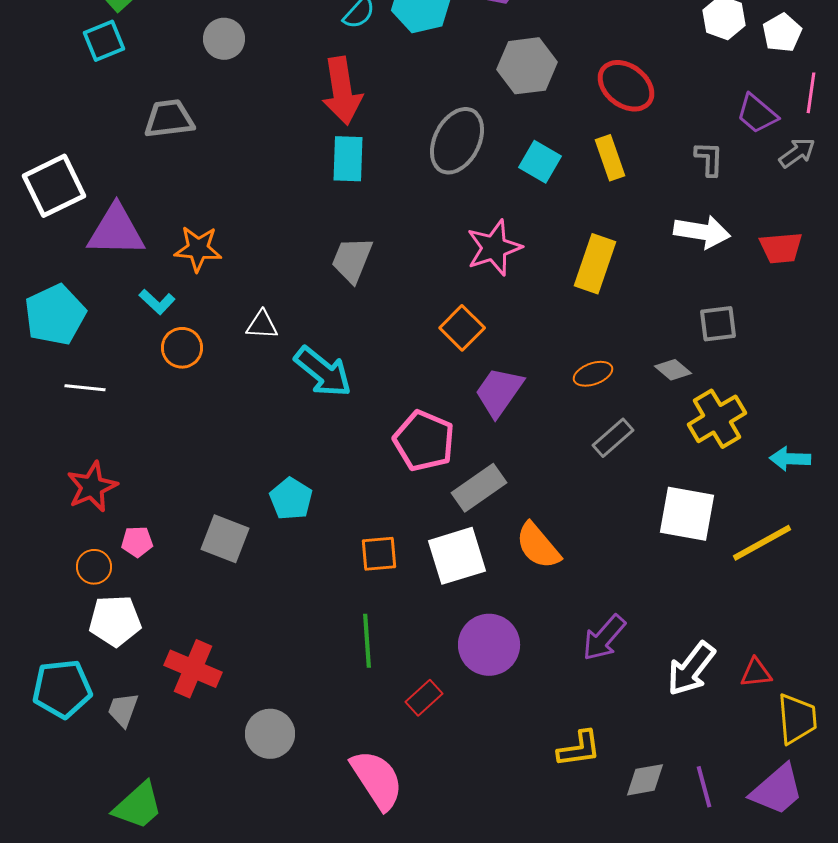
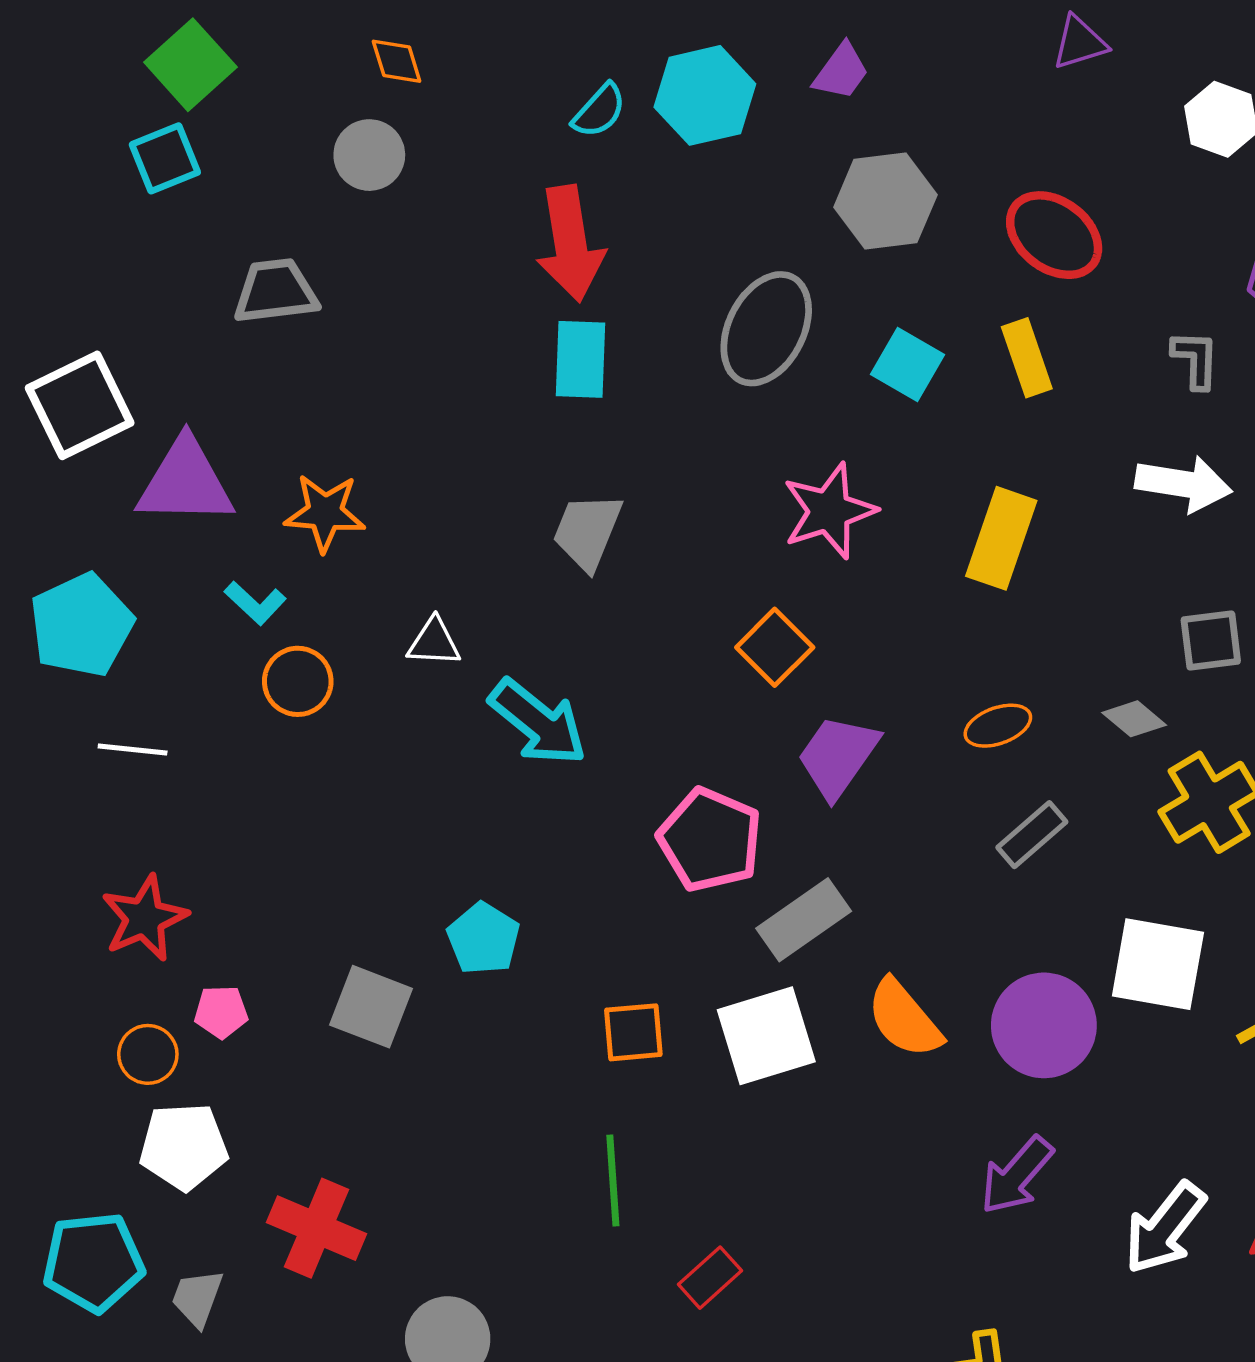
purple circle: (489, 645) -> (1044, 1025), moved

